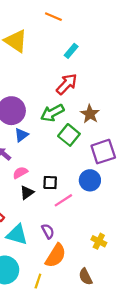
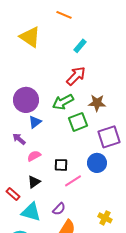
brown star: (90, 114) -> (97, 103), turned -30
green square: (69, 135) -> (78, 122), turned 30
black triangle: (27, 193) -> (34, 182), moved
purple semicircle: (48, 231) -> (59, 209), turned 72

